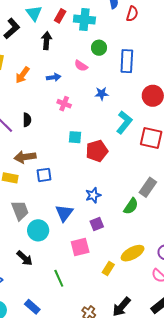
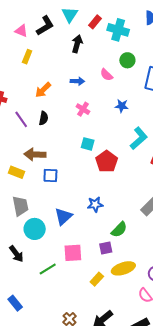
orange arrow: (22, 75) -> (43, 90), moved
red pentagon: (97, 151) -> (107, 161), turned -30
green semicircle: (131, 206) -> (119, 230), moved
purple square: (97, 224) -> (106, 248), moved
green line: (59, 278) -> (48, 269), moved, turned 72

